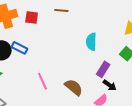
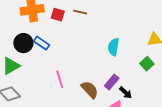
brown line: (61, 11) -> (80, 12), moved
purple rectangle: (103, 69) -> (112, 82), moved

